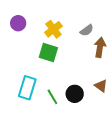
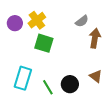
purple circle: (18, 23) -> (15, 23), moved
yellow cross: (53, 29) -> (37, 20), moved

